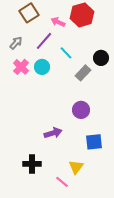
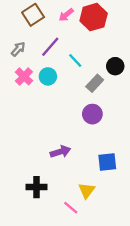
pink arrow: (58, 22) -> (66, 15), moved, turned -64
purple circle: (81, 110) -> (92, 114), moved

